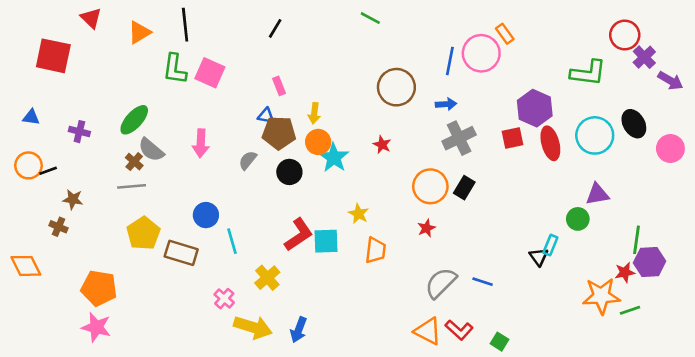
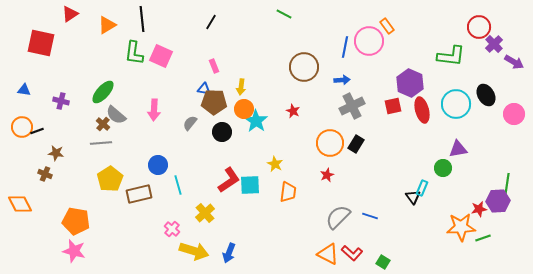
red triangle: (91, 18) -> (70, 14), turned 42
green line: (636, 240) -> (507, 184), moved
brown rectangle: (181, 253) -> (139, 194), turned -30

